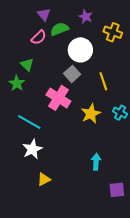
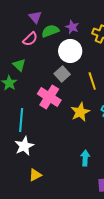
purple star: (86, 17) -> (72, 27), moved
cyan line: (29, 122) -> (21, 120), turned 65

